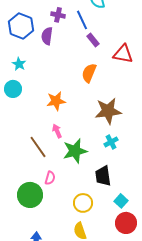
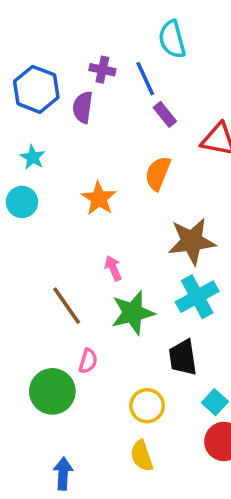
orange star: (56, 101) -> (99, 198), moved, turned -30
pink arrow: (57, 131) -> (113, 268), moved
cyan cross: (111, 142) -> (197, 297), size x1.6

